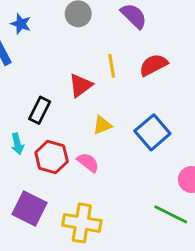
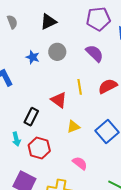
blue star: (21, 24) -> (33, 57), moved
red triangle: (81, 85) -> (59, 100), turned -48
pink semicircle: (88, 162) -> (80, 163), moved

